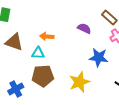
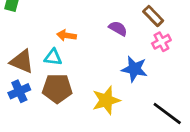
brown triangle: (14, 42) -> (22, 61), moved
blue cross: (16, 89) -> (19, 91), moved

